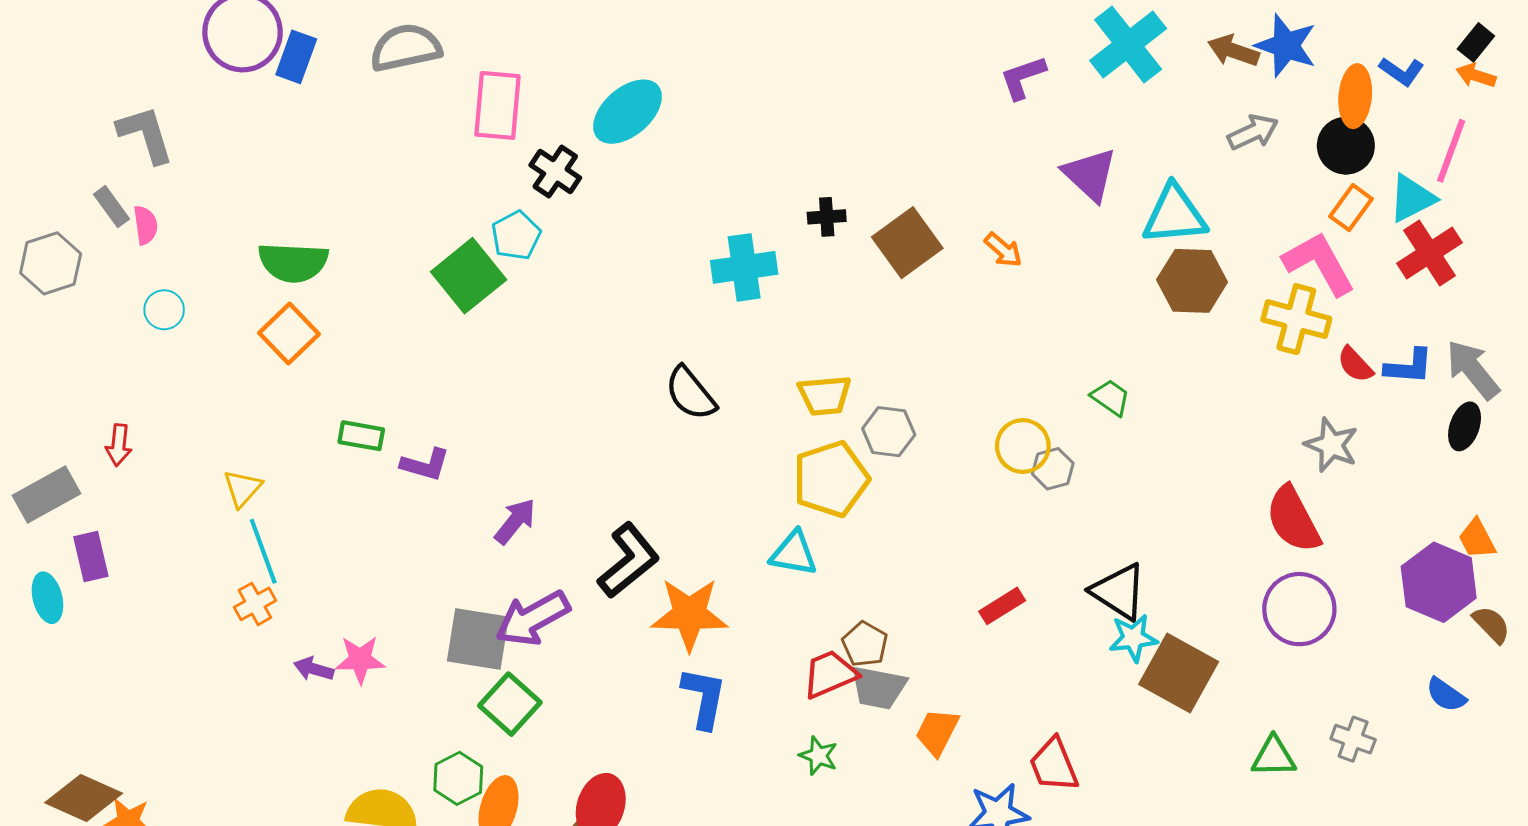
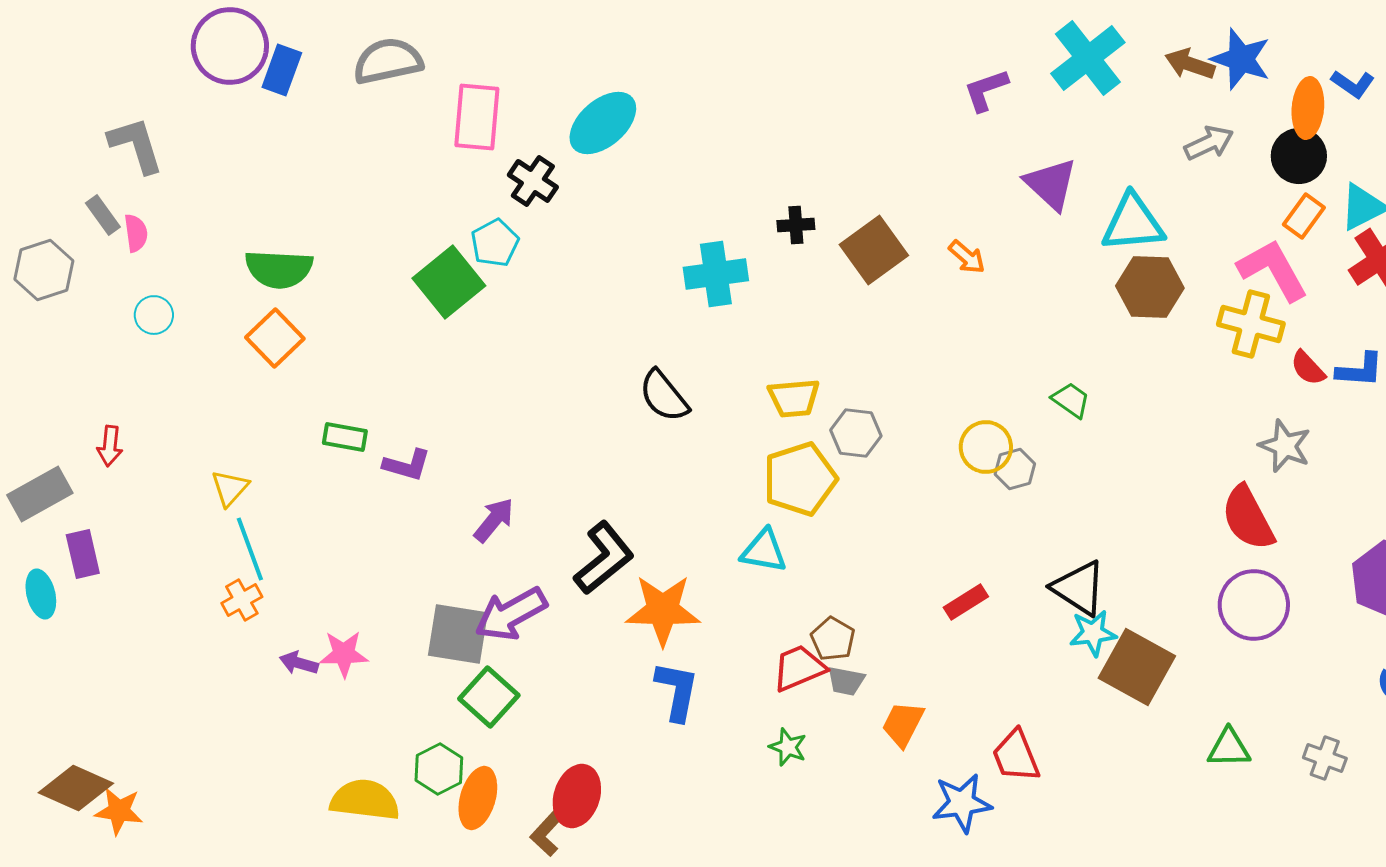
gray trapezoid: (878, 688) -> (846, 681), size x0.7
gray cross: (1353, 739) -> (1325, 758), moved

